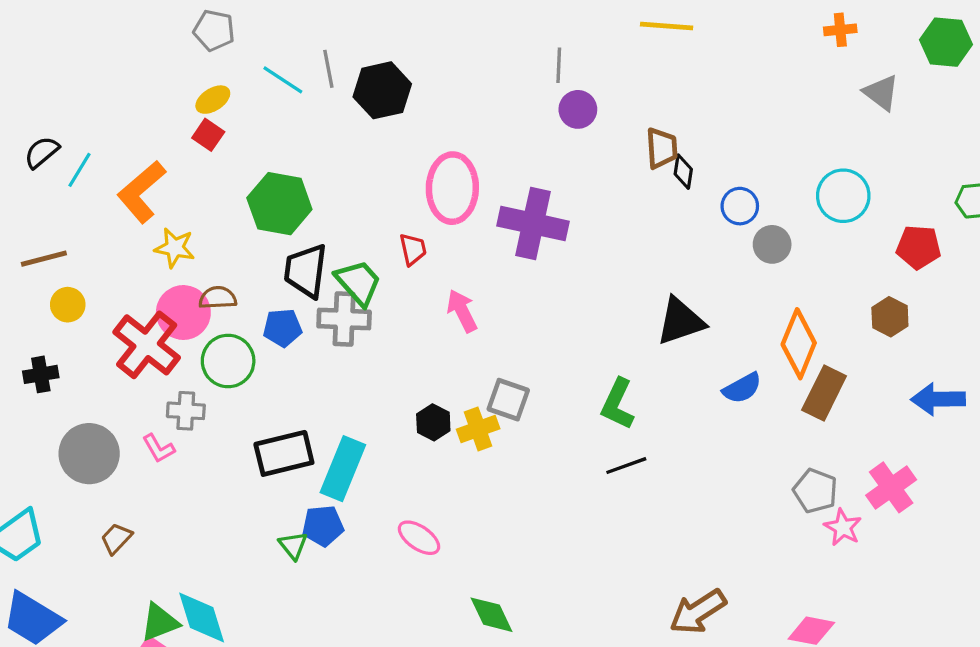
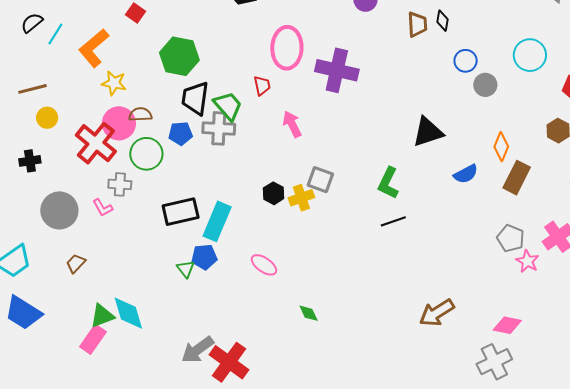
black diamond: (683, 172) -> (443, 21), moved
orange diamond: (799, 344) -> (501, 147), size x0.7
green diamond: (492, 615) -> (309, 313), size x0.7

